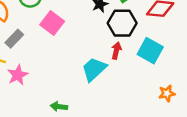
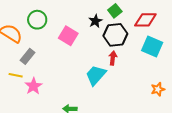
pink square: (52, 23) -> (68, 36), moved
cyan square: (150, 51) -> (152, 47), moved

